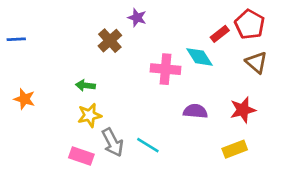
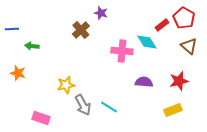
green arrow: (85, 85) -> (32, 46), moved
pink rectangle: (81, 156) -> (41, 118), moved

